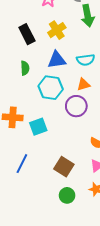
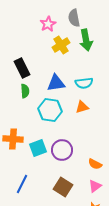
yellow cross: (57, 30) -> (61, 45), moved
black rectangle: (27, 34) -> (22, 68), moved
purple circle: (76, 106) -> (62, 150), moved

